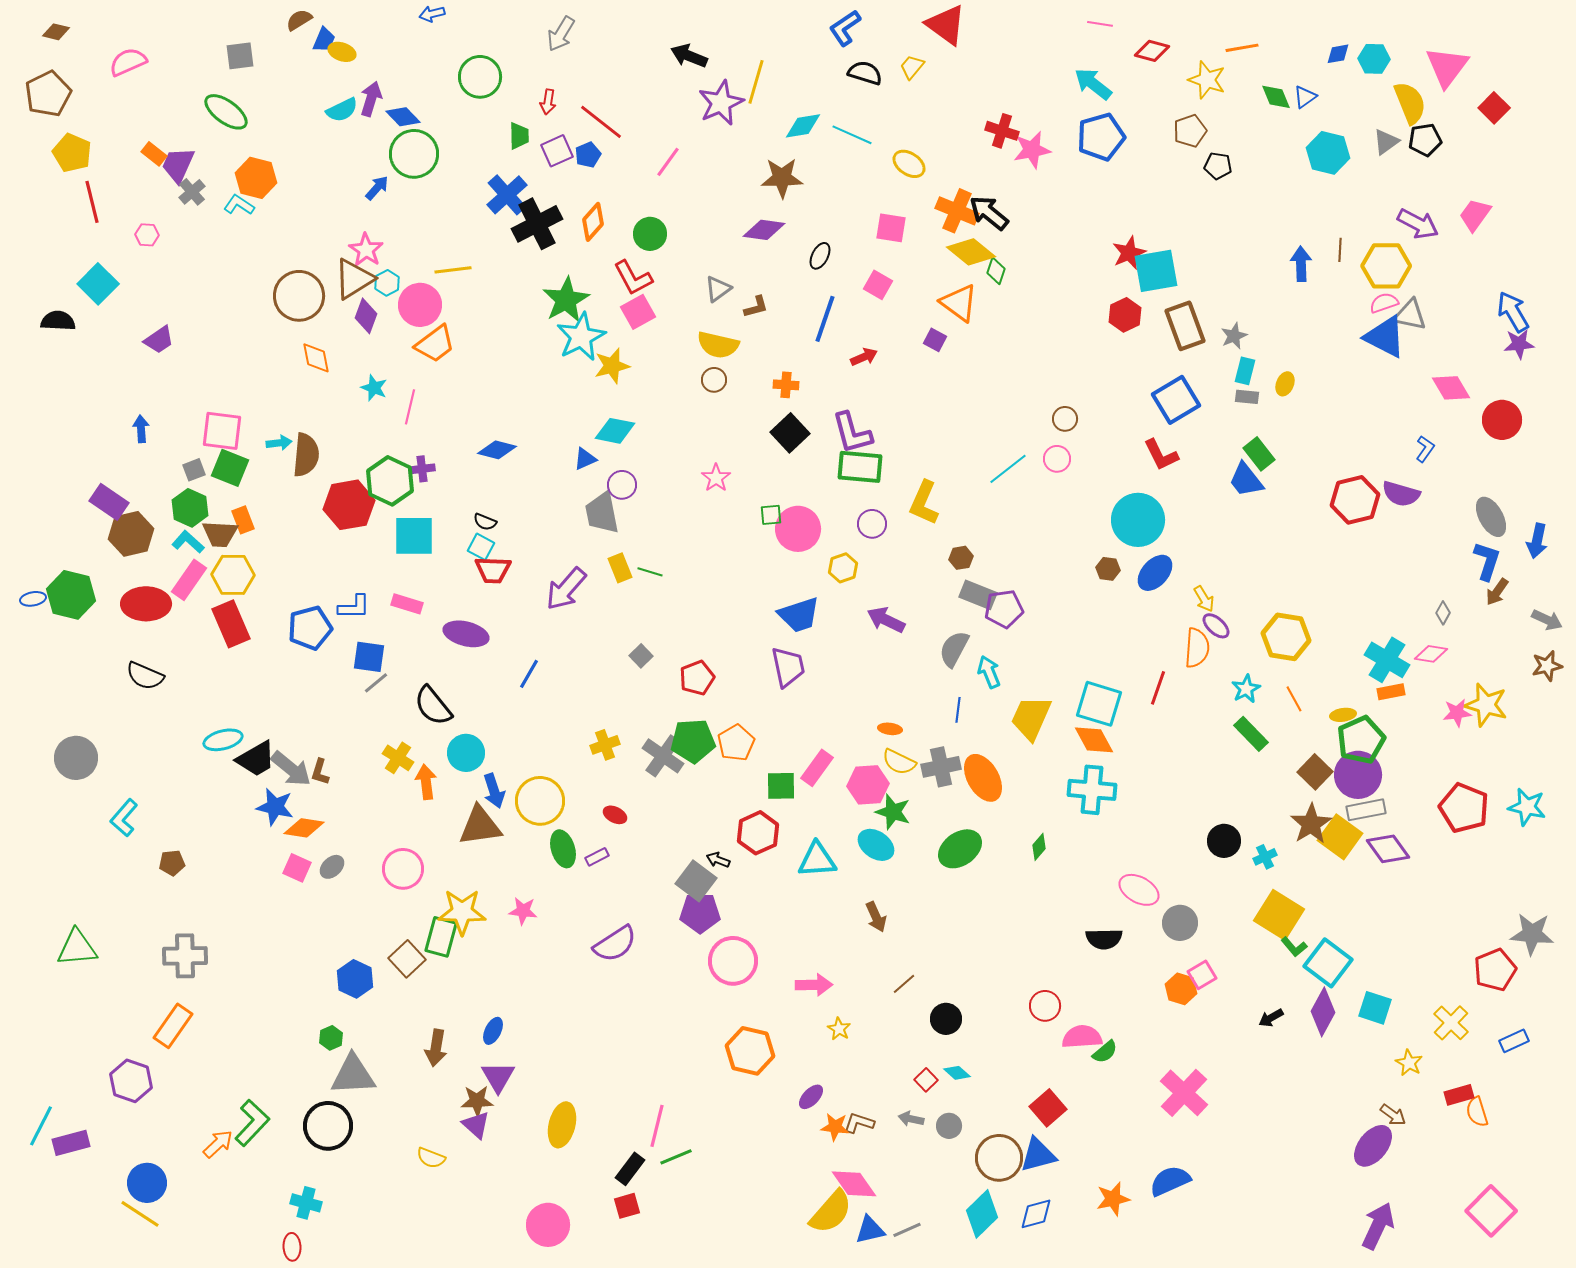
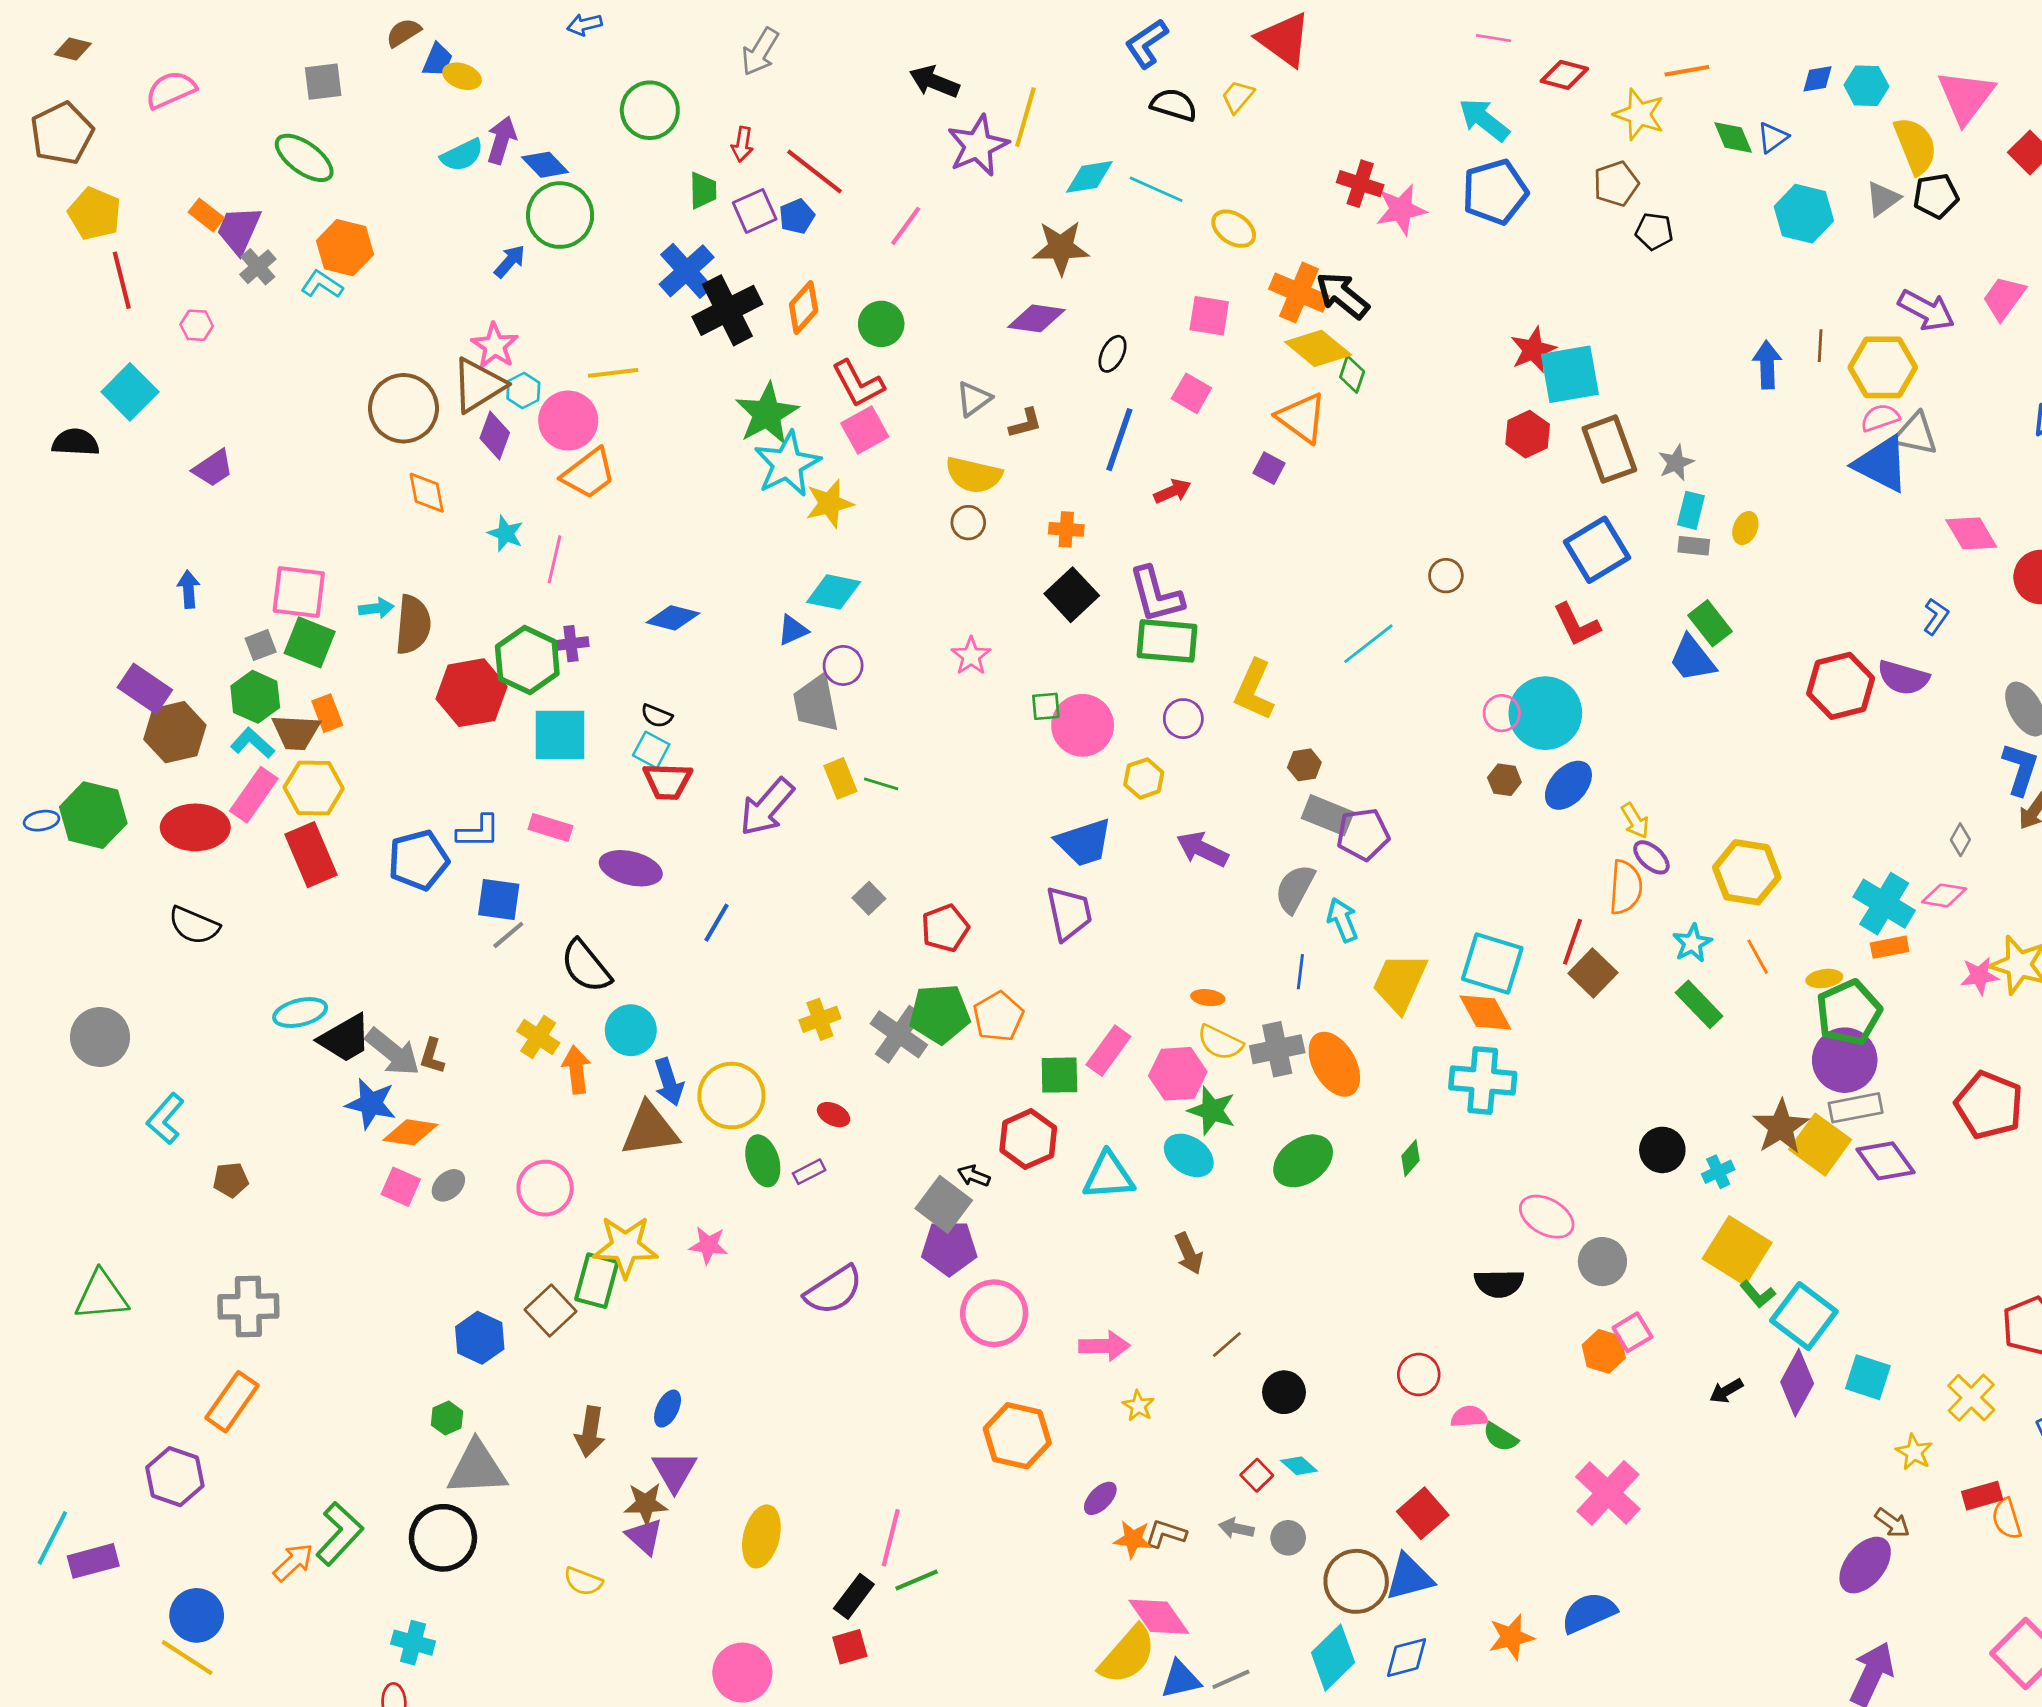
pink circle: (1057, 459) -> (1502, 713), moved
brown square: (1315, 772) -> (1593, 973), moved
pink semicircle: (1082, 1037) -> (1469, 1417), size x0.7
green semicircle: (1105, 1052) -> (1500, 1437), turned 72

